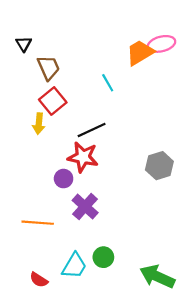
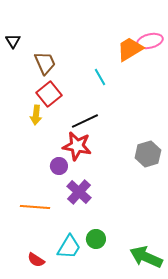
black triangle: (24, 44) -> (13, 41), moved

